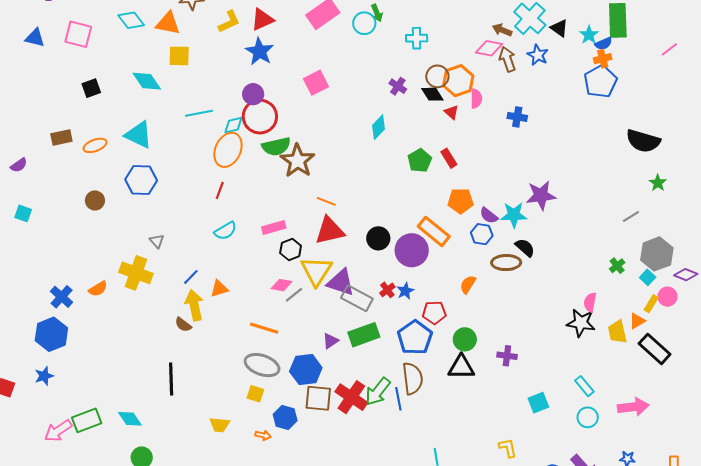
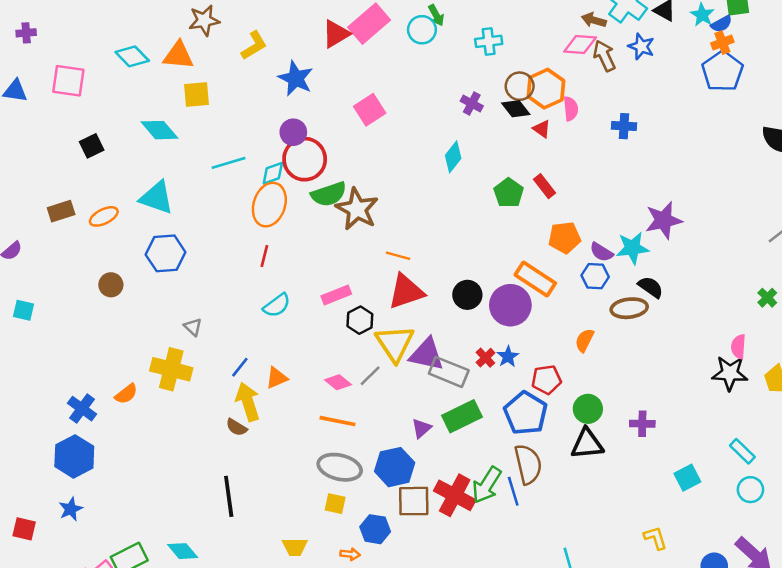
red triangle: (262, 20) -> (336, 34), moved
pink diamond: (282, 285) -> (338, 382), moved, turned 35

